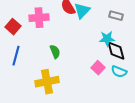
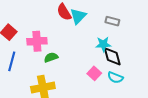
pink cross: (39, 18) -> (37, 41), moved
green semicircle: (55, 52) -> (51, 57), turned -88

